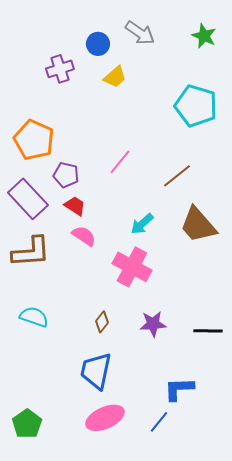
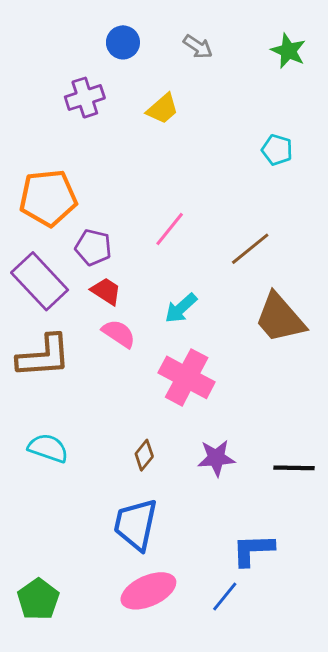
gray arrow: (140, 33) -> (198, 47), size x0.7
blue circle: (98, 44) -> (123, 42), moved
cyan pentagon: (196, 106) -> (277, 150), size x0.5
orange pentagon: (34, 140) -> (48, 198), turned -30
cyan arrow: (142, 224) -> (181, 308), moved

